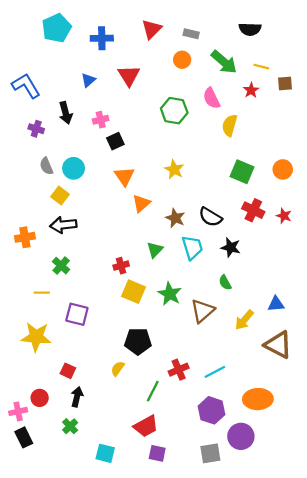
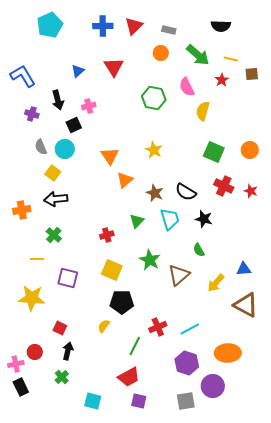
blue cross: (102, 38) -> (103, 26), moved
black square: (115, 141) -> (74, 125), moved
yellow square: (133, 292) -> (112, 270), moved

